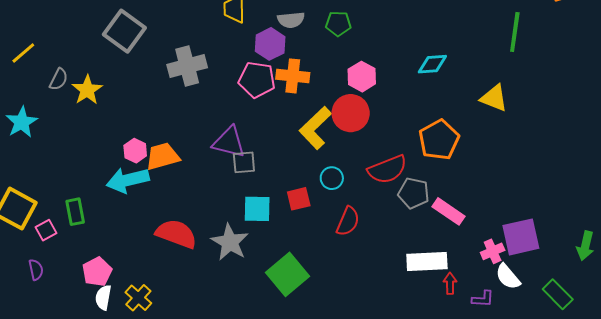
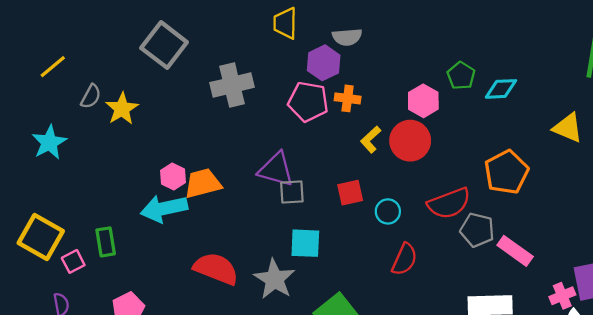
green pentagon: (338, 24) -> (461, 76), moved, turned 30
orange cross: (293, 76) -> (348, 98), size x0.7
yellow L-shape: (315, 128) -> (371, 139), moved, size x0.6
red square: (299, 199) -> (350, 193), moved

